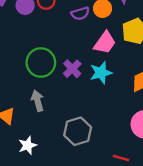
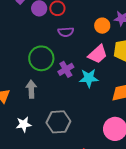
purple semicircle: (80, 13) -> (66, 32), moved
white star: (28, 145) -> (24, 124), moved

